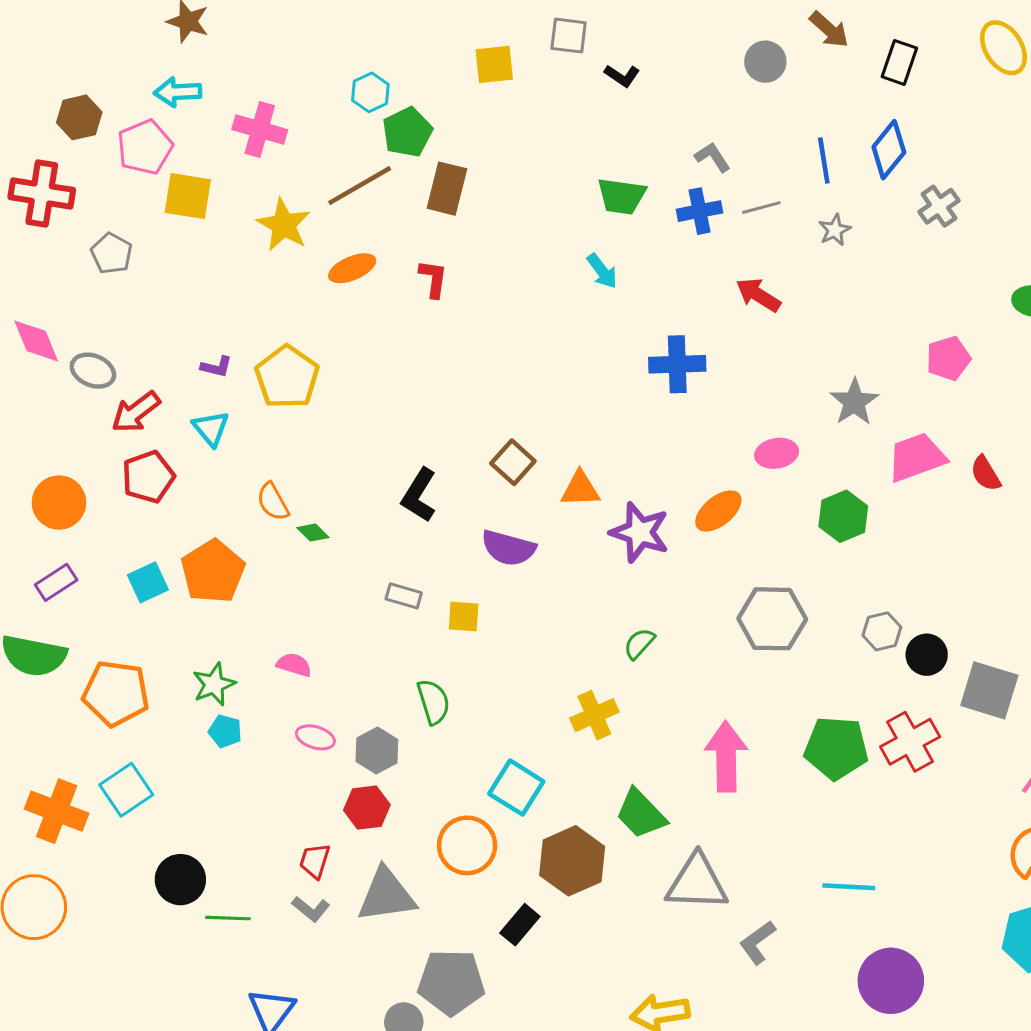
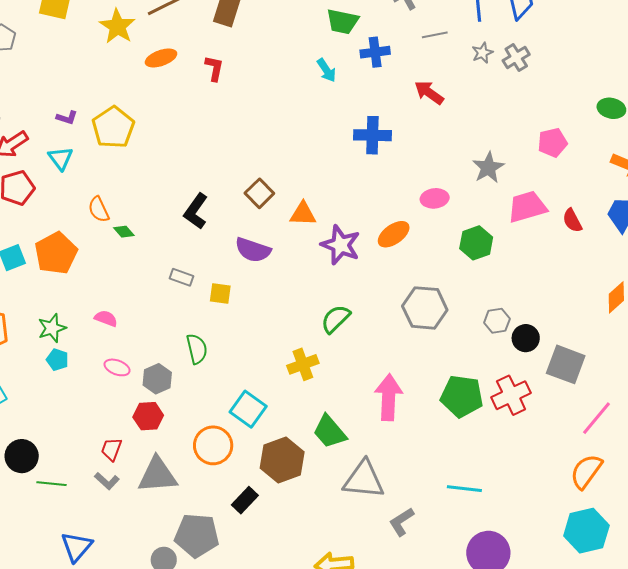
gray cross: (939, 206) -> (516, 57), moved
blue cross: (699, 211) -> (375, 52), moved
green semicircle: (639, 644) -> (336, 319), size x1.4

